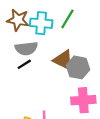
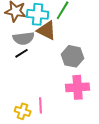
brown triangle: (63, 60) -> (47, 30), moved

